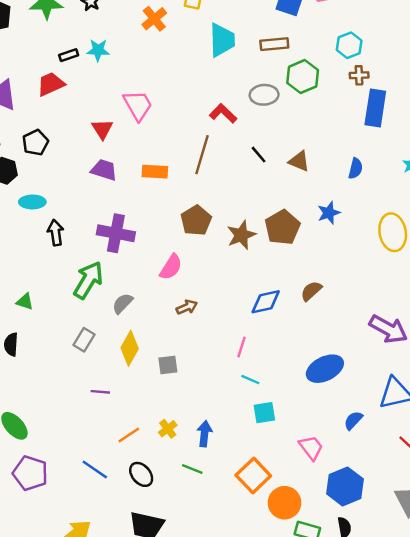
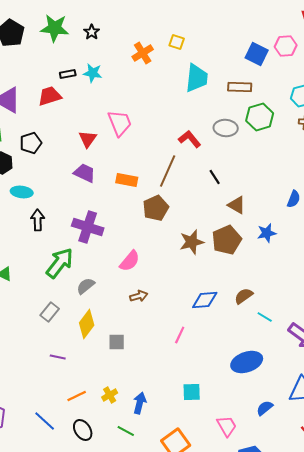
brown triangle: (299, 161) -> (237, 205), moved
brown pentagon: (196, 220) -> (156, 208), moved
cyan line: (250, 380) -> (265, 317), moved

